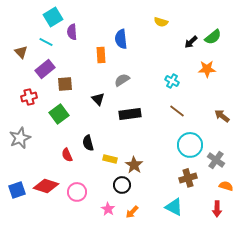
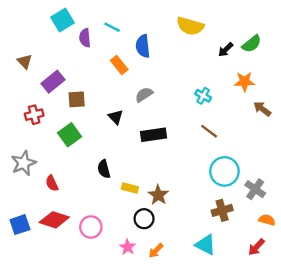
yellow semicircle: (161, 22) -> (190, 26), size x1.6
cyan line: (46, 42) -> (112, 27), moved
orange rectangle: (101, 55) -> (119, 65), turned -35
brown arrow: (222, 116) -> (262, 109), moved
red semicircle: (67, 155) -> (52, 183), moved
red arrow: (217, 209) -> (256, 247), turned 42

